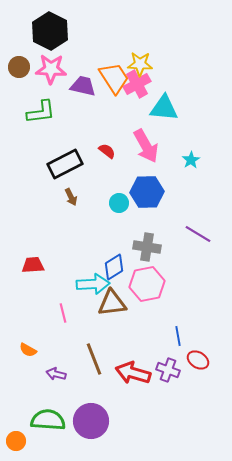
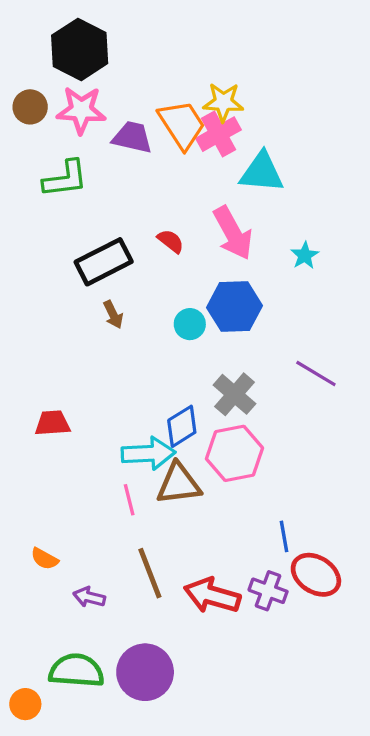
gray cross: (147, 247) -> (234, 394), turned 32
pink line: (63, 313) -> (129, 500), moved
red ellipse: (198, 360) -> (316, 575), size x1.4

